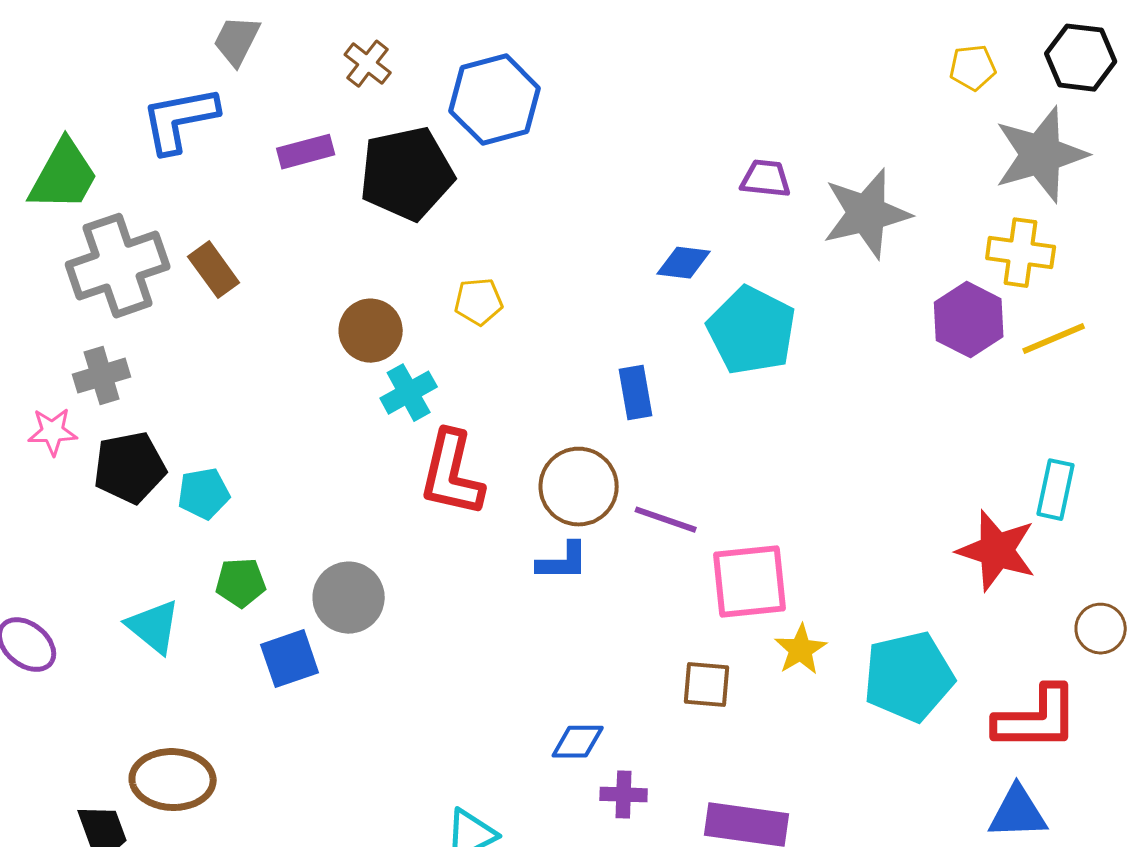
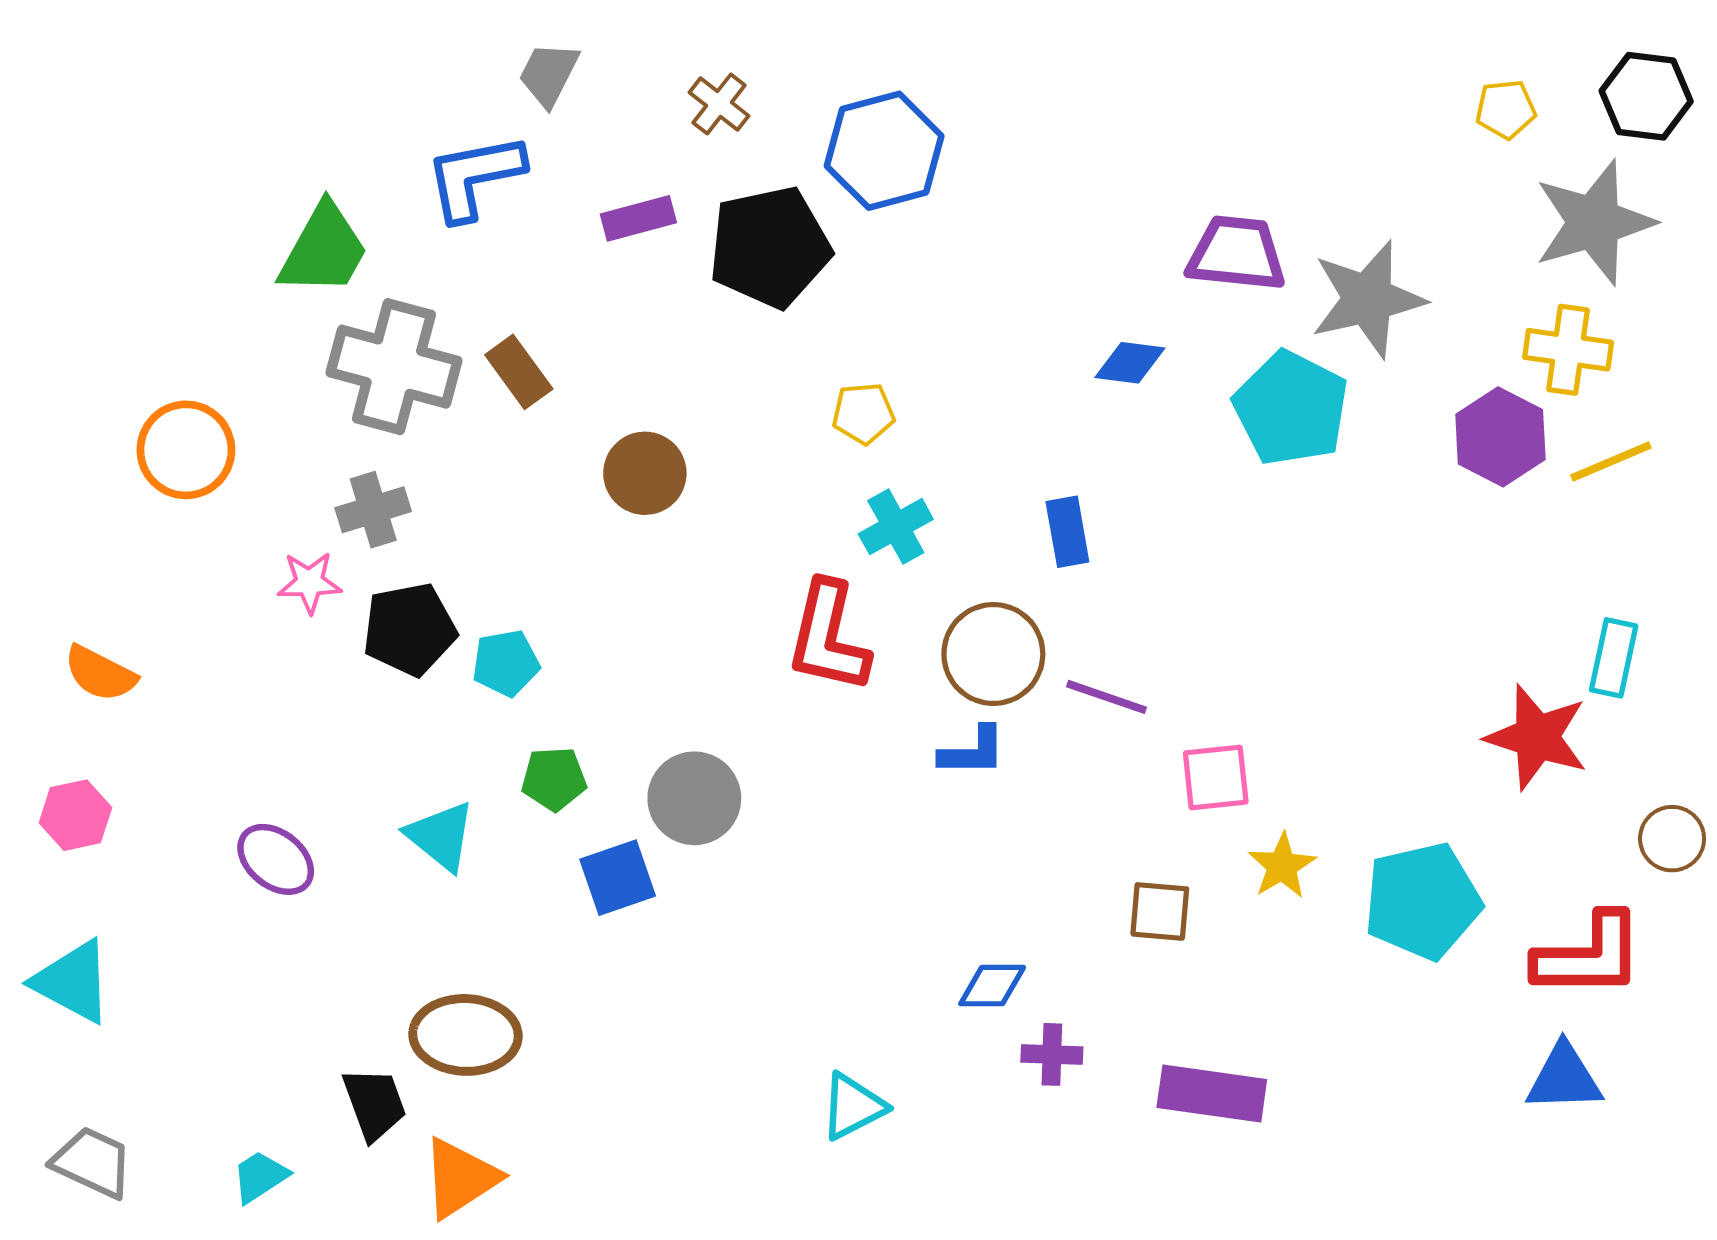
purple trapezoid: (766, 179) -> (1236, 254), size x1.5
gray cross: (118, 266) -> (394, 367), turned 34
brown circle: (371, 331) -> (645, 473), moved
cyan pentagon: (752, 331) -> (1291, 408), moved
cyan cross: (409, 393) -> (896, 527), moved
pink square: (750, 582) -> (1216, 778), size x0.7

